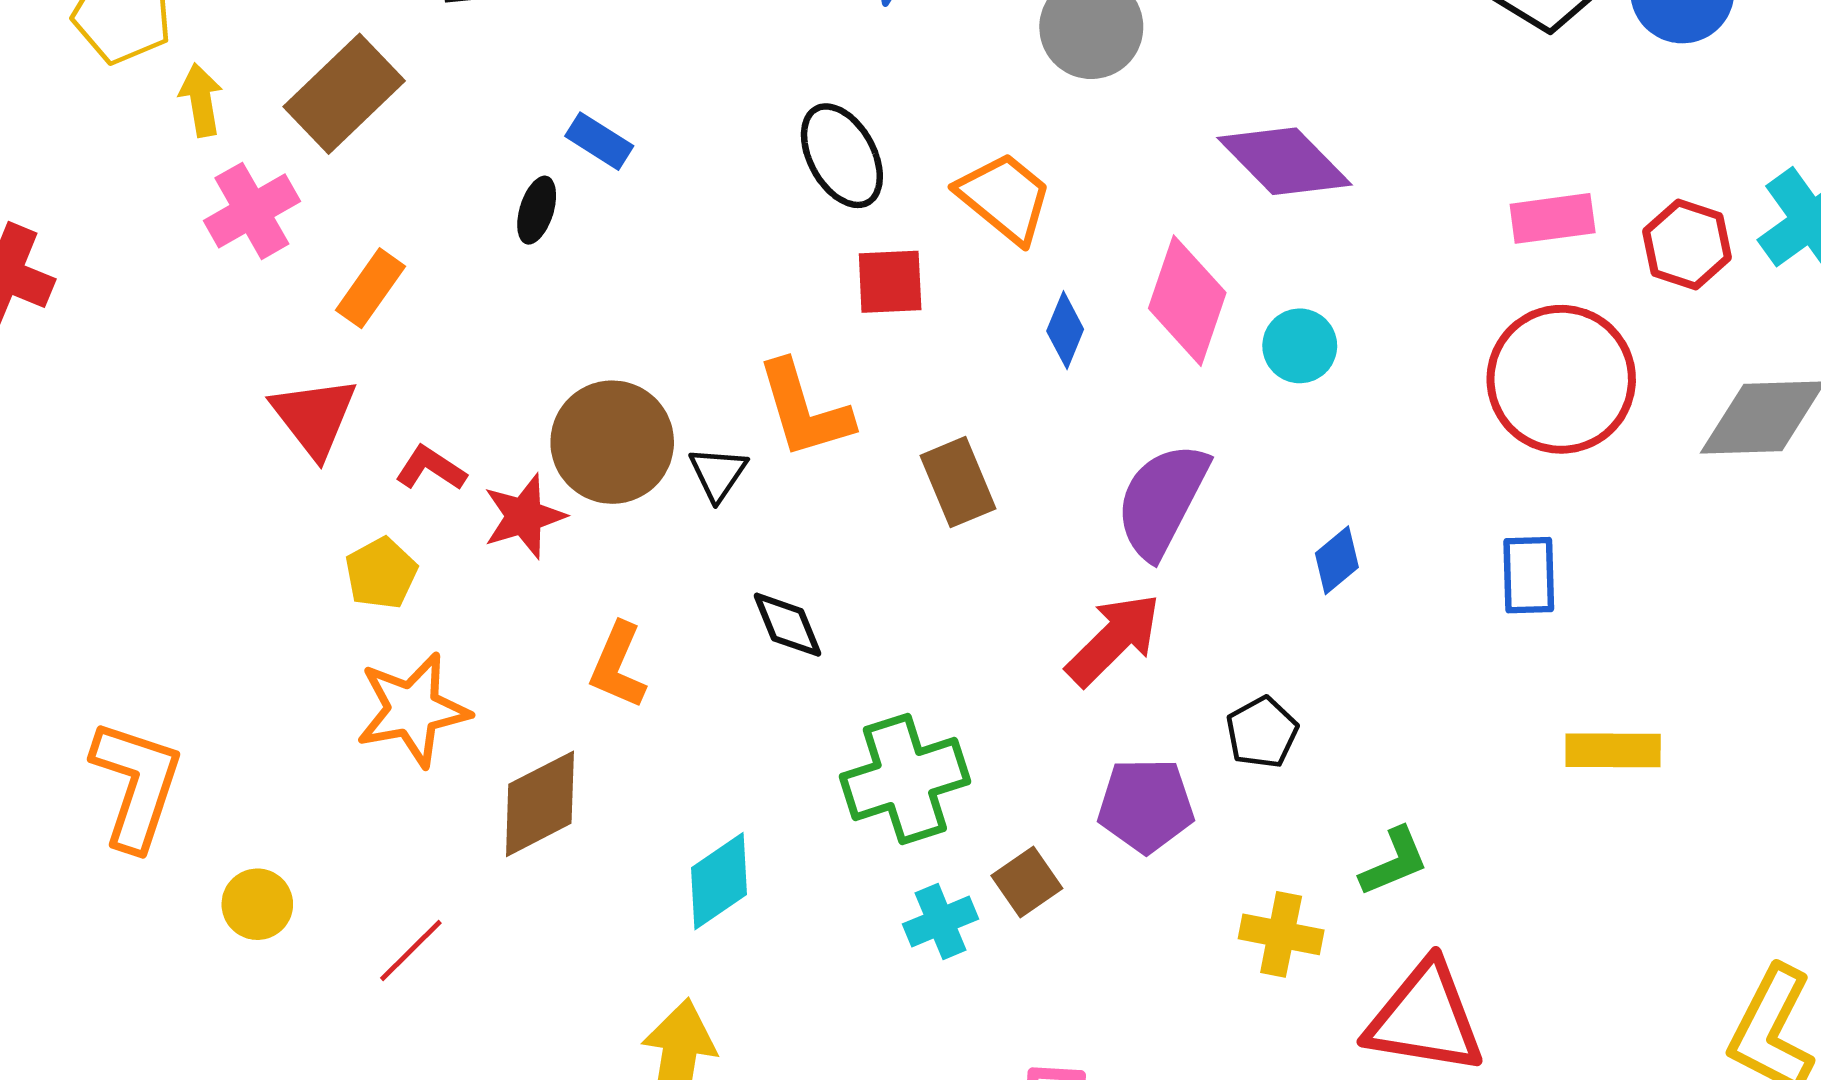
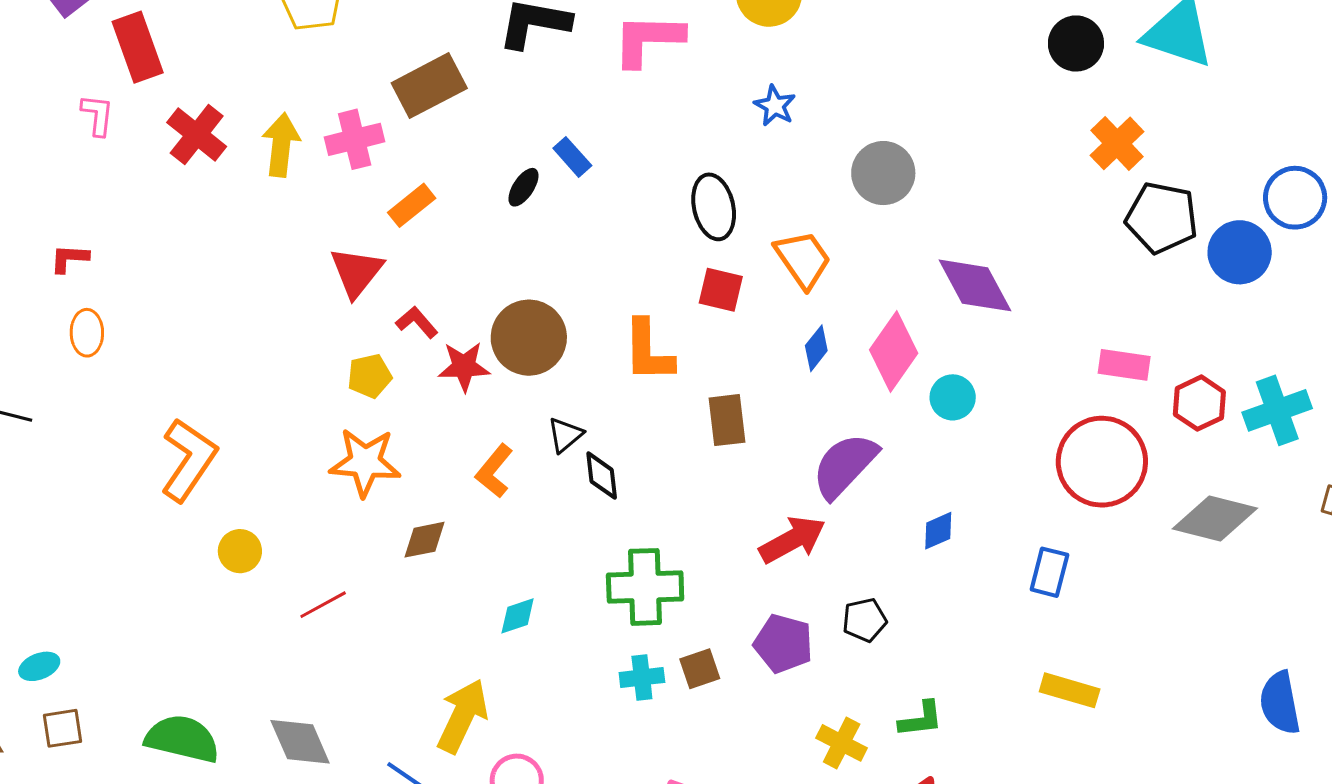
yellow arrow: (201, 100) -> (281, 145), moved, size x1.4
black triangle: (718, 474) -> (565, 435), moved
brown diamond: (540, 804) -> (425, 540), size x0.7
cyan diamond: (719, 881) -> (518, 616), size x0.7

